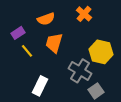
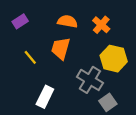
orange cross: (84, 14) -> (101, 25), moved
orange semicircle: (46, 19) -> (67, 21), moved, turned -150
purple rectangle: (18, 33) -> (20, 21), moved

